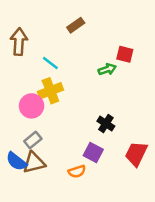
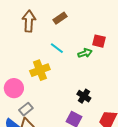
brown arrow: (19, 42) -> (29, 21), moved
cyan line: (50, 63) -> (57, 48), moved
pink circle: (32, 106) -> (14, 88), moved

